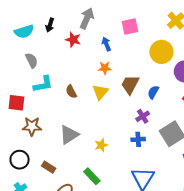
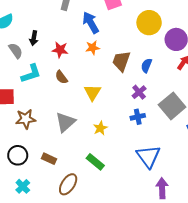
black arrow: (50, 25) -> (34, 38), moved
red star: (73, 40) -> (60, 50), moved
blue arrow: (106, 44) -> (91, 23), size x1.5
yellow triangle: (100, 92) -> (92, 92), moved

